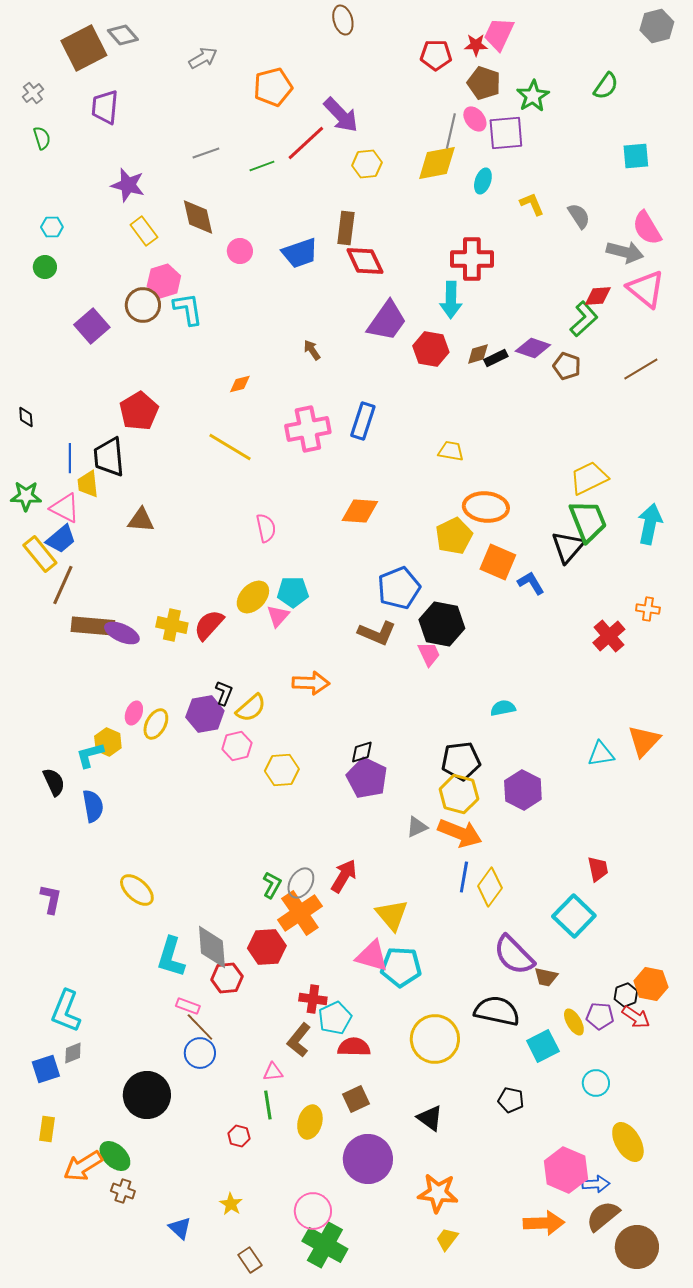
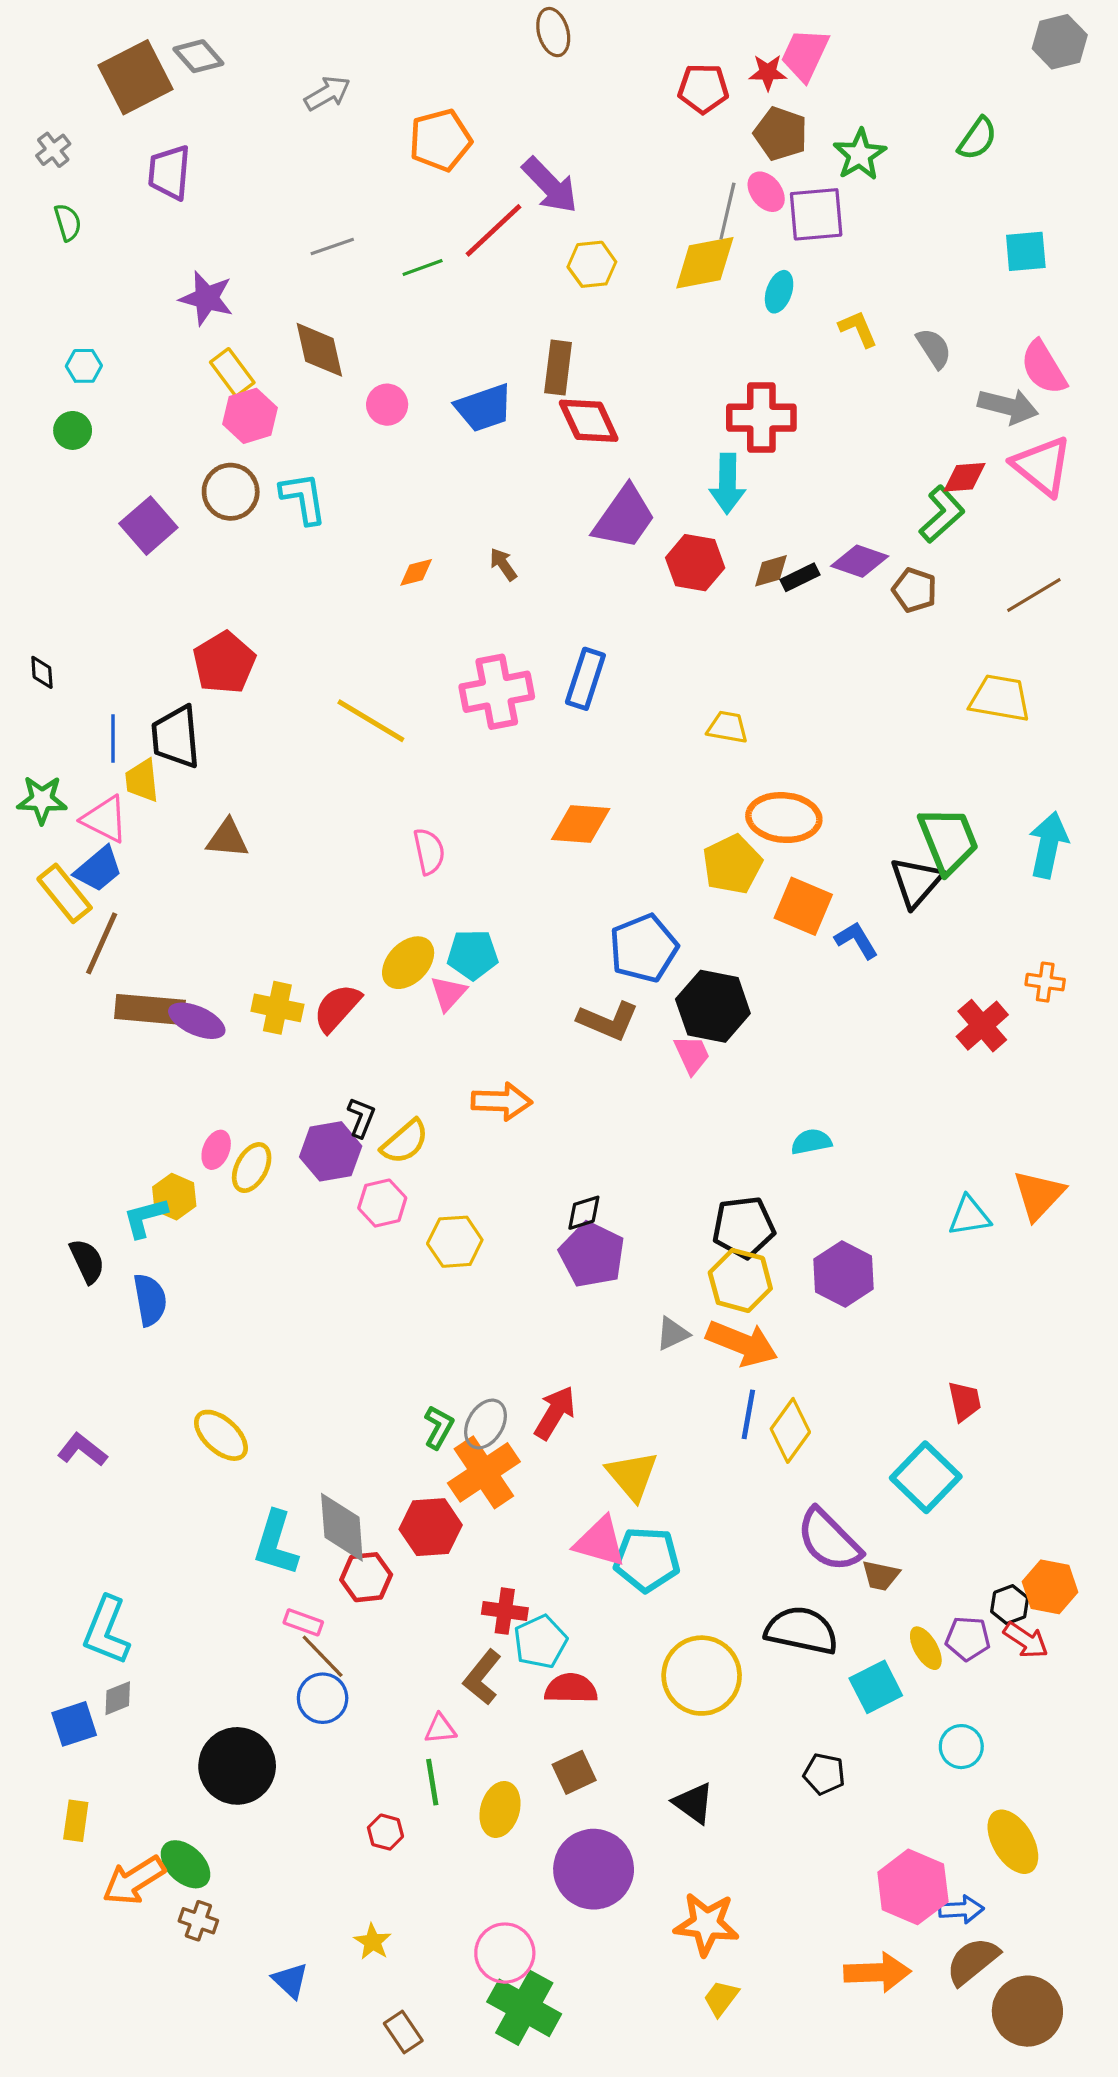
pink hexagon: (164, 281) -> (250, 416), moved
orange diamond: (240, 384) -> (416, 572), moved
yellow trapezoid: (589, 478) -> (1000, 698), moved, turned 36
purple L-shape: (51, 899) -> (82, 1450), turned -64

